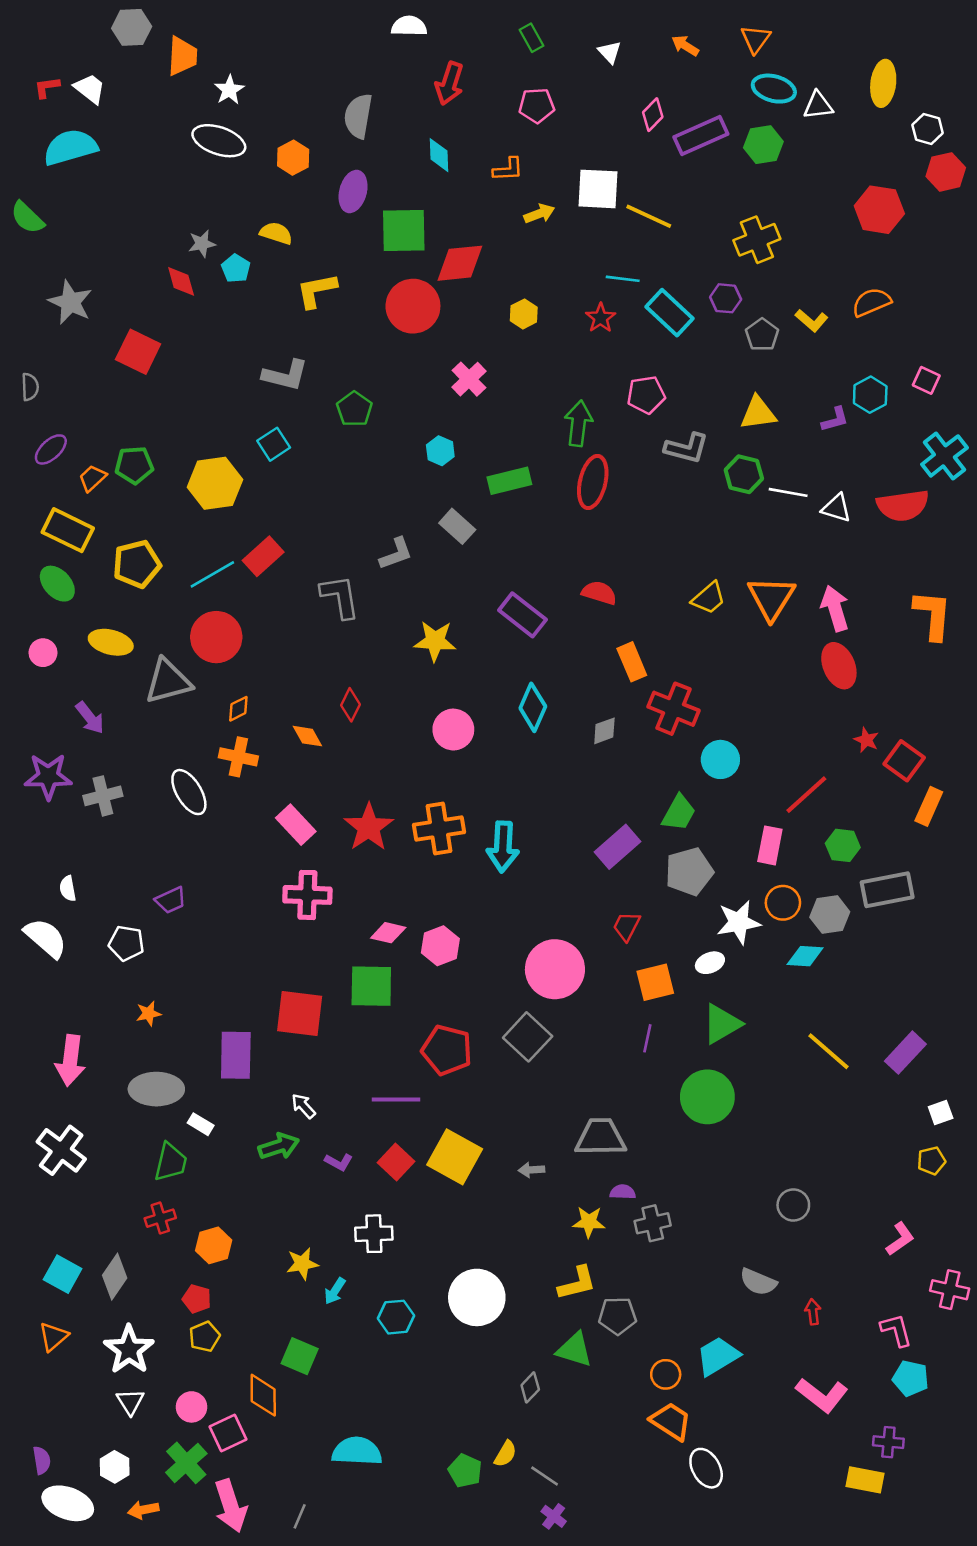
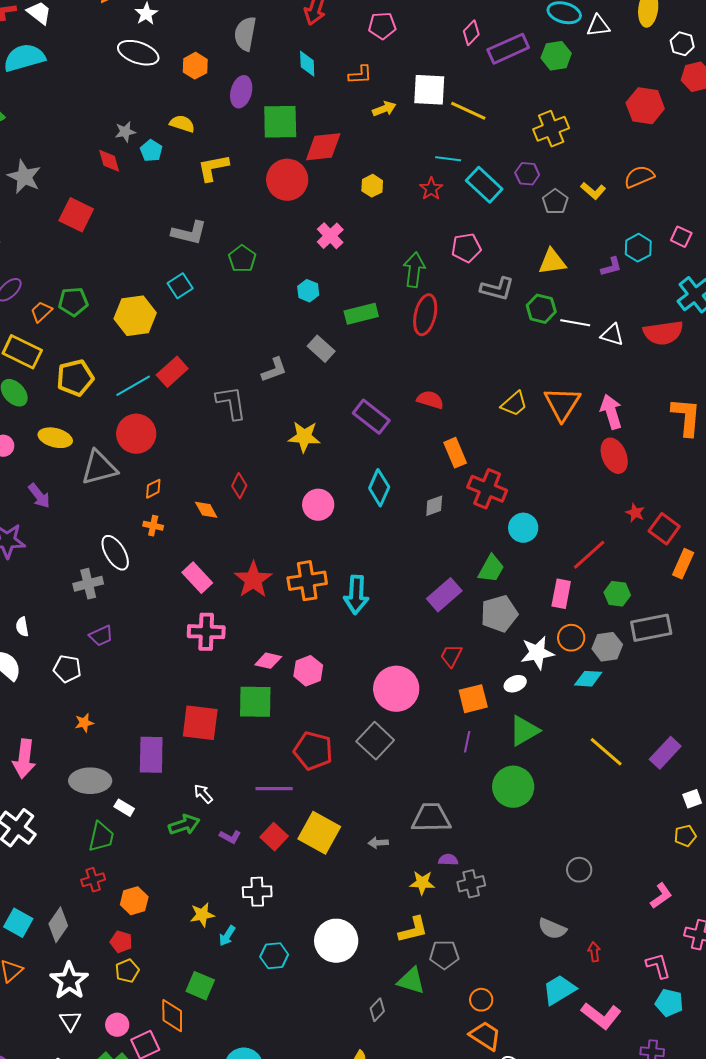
orange cross: (238, 757) -> (153, 526), size x0.7
gray cross: (103, 796) -> (88, 584), moved
cyan trapezoid: (718, 1356) -> (559, 990), moved

